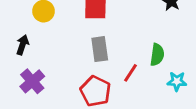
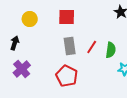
red line: (131, 73) -> (92, 47), moved

